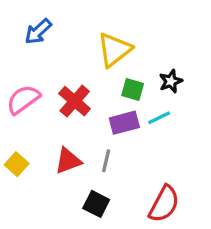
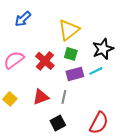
black star: (171, 81) -> (103, 49), size x1.5
green square: (133, 90) -> (71, 54), moved
black square: (96, 204) -> (58, 123), turned 35

